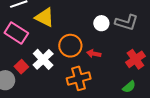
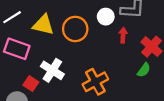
orange circle: (70, 46) -> (75, 29), moved
red arrow: (94, 54) -> (123, 35), moved, turned 96
green semicircle: (129, 87) -> (144, 70), moved

